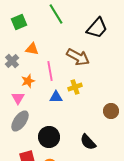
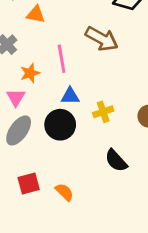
orange triangle: (32, 49) -> (36, 14), moved
yellow cross: (75, 87) -> (103, 112), moved
black circle: (49, 137) -> (60, 125), moved

